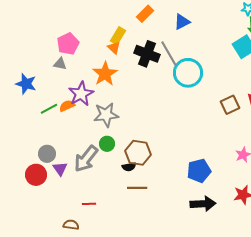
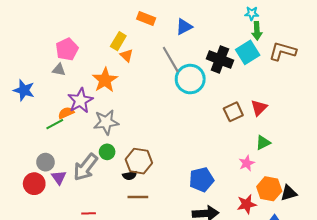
orange rectangle: (145, 14) -> (146, 18), turned 66
orange triangle: (114, 48) -> (127, 55), moved
black cross: (147, 54) -> (220, 60), moved
green line: (49, 109) -> (55, 124), moved

